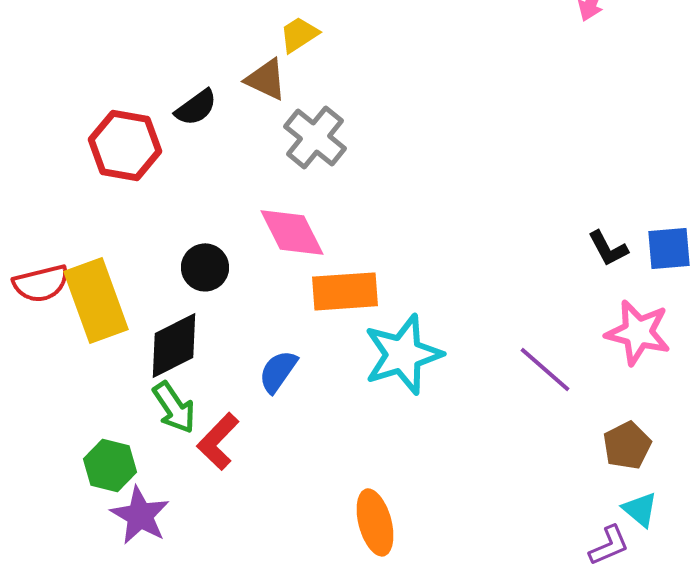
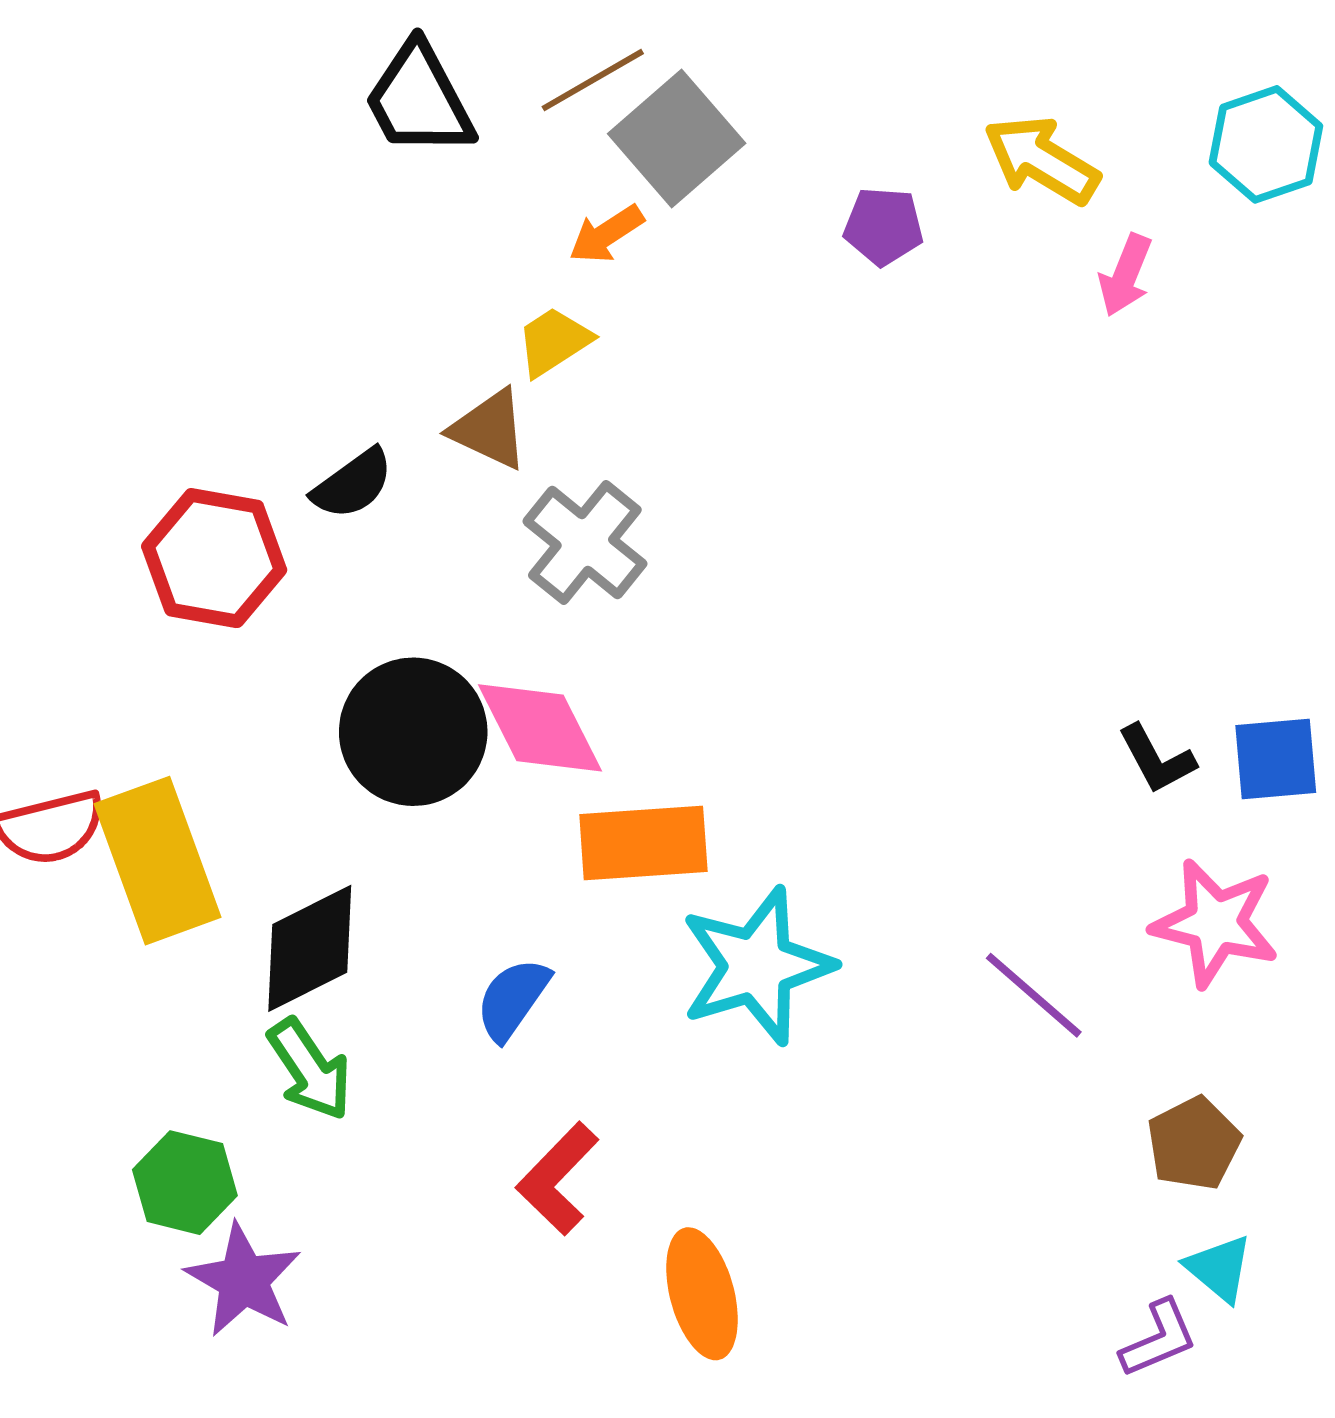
black circle: (205, 267) -> (413, 732), moved, size x1.6
red L-shape: (218, 441) -> (558, 1179), moved

